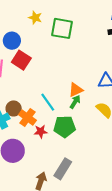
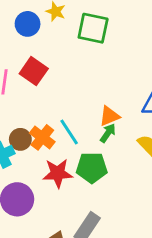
blue circle: (12, 41) -> (28, 24), moved
orange cross: (27, 117) -> (42, 137), moved
red star: (41, 131) -> (58, 173), size x1.5

